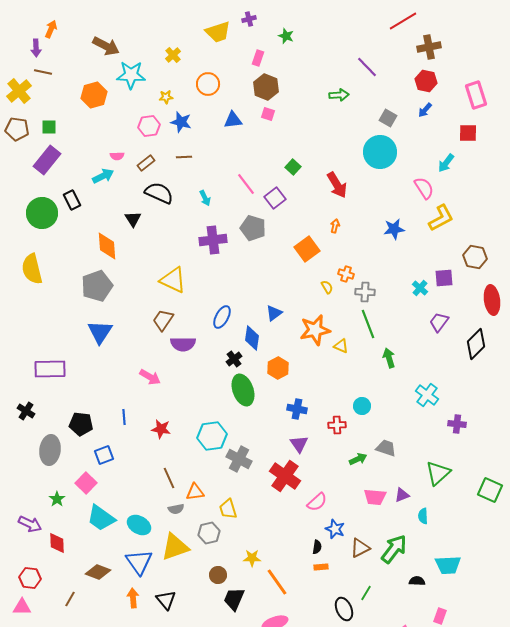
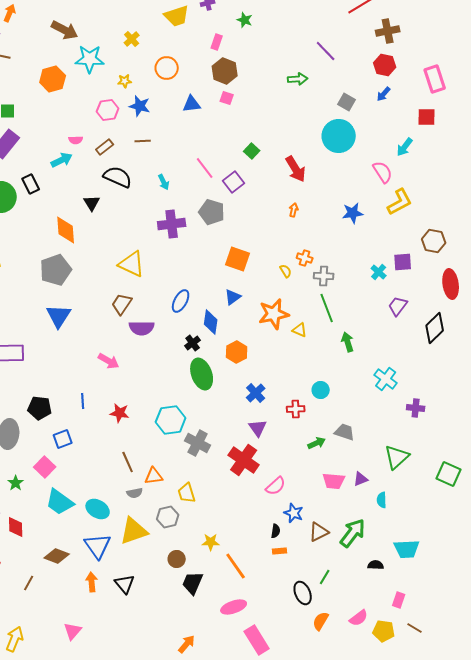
orange square: (307, 249) -> (238, 259), moved, turned -35
blue cross: (297, 409) -> (256, 393), turned 36

